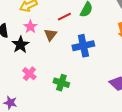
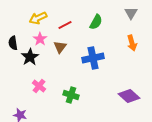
red line: (64, 17) -> (65, 25), moved

